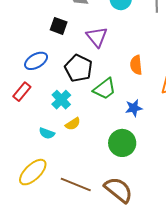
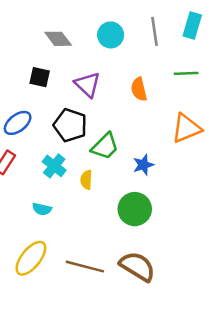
orange semicircle: (136, 65) -> (139, 89), moved
yellow semicircle: (73, 124) -> (86, 180), moved, turned 133

